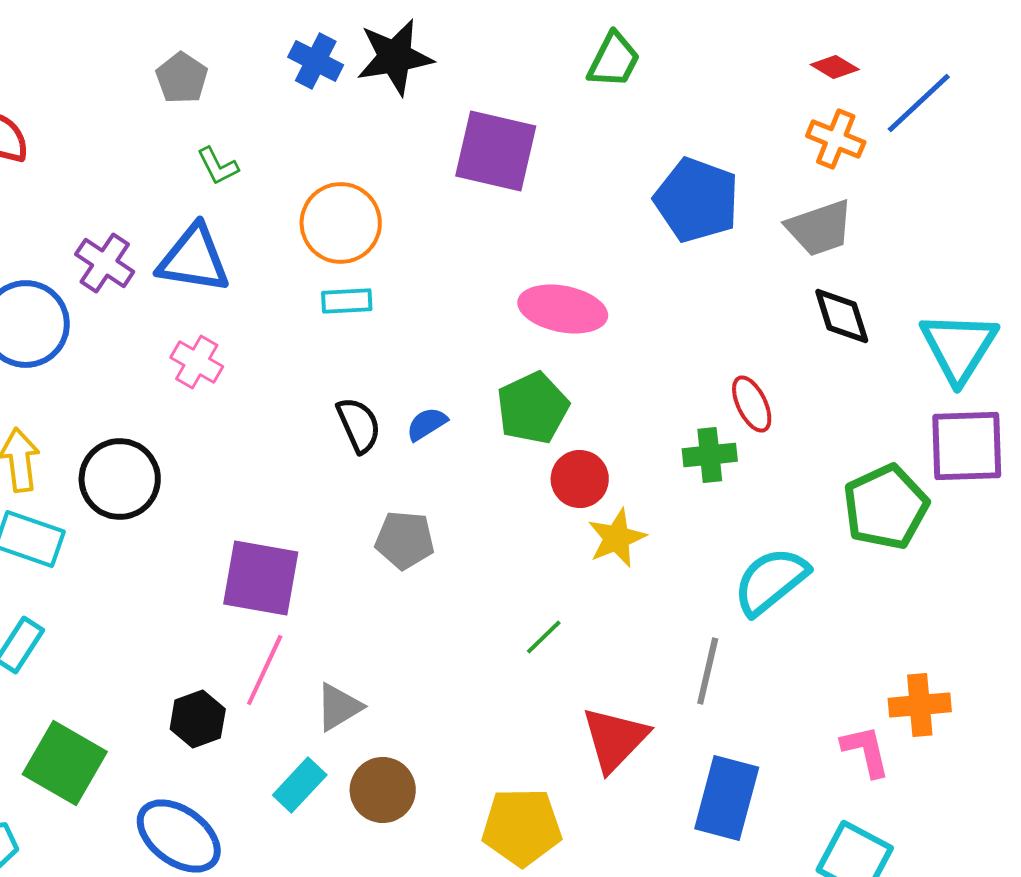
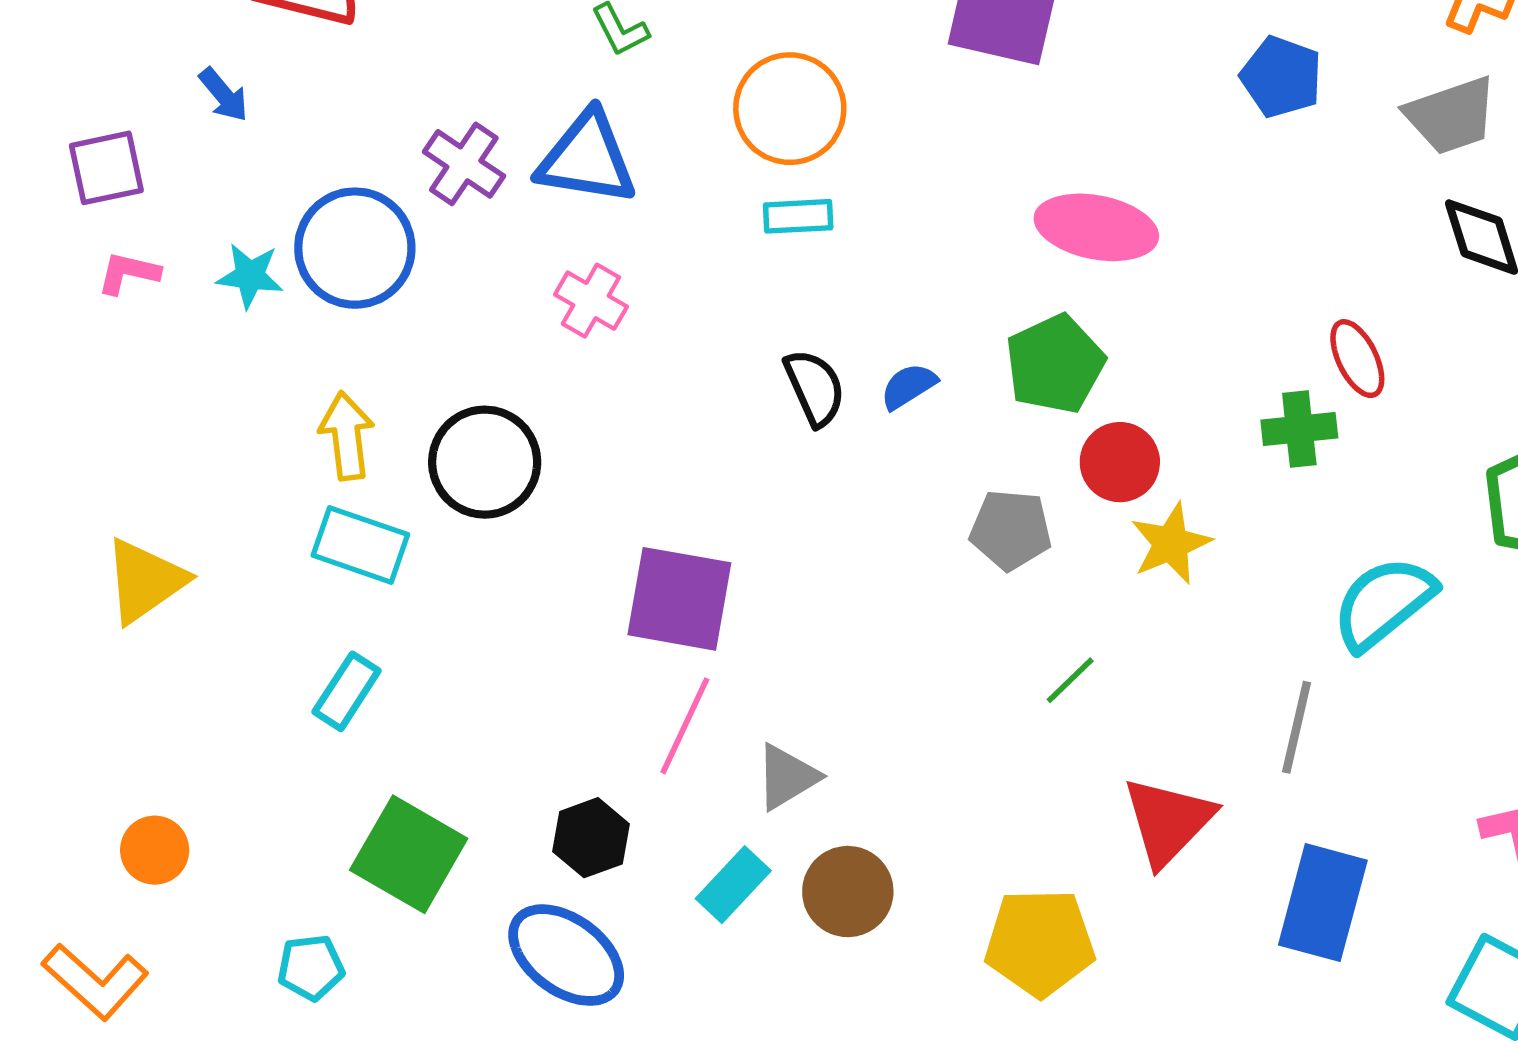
blue pentagon: (697, 200) -> (1281, 77), size x0.7
gray pentagon: (405, 540) -> (1011, 530), moved
black hexagon: (198, 719) -> (591, 838), moved

